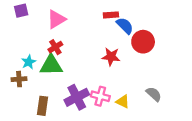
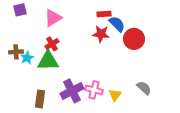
red star: (111, 57) -> (101, 34), moved
brown cross: (19, 79) -> (16, 52), moved
yellow triangle: (123, 102) -> (115, 95), turned 40

